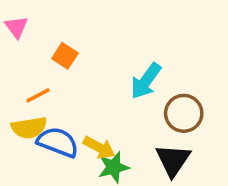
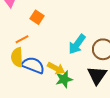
cyan arrow: (146, 81) -> (77, 44), moved
yellow semicircle: (29, 128) -> (17, 57), turned 96

